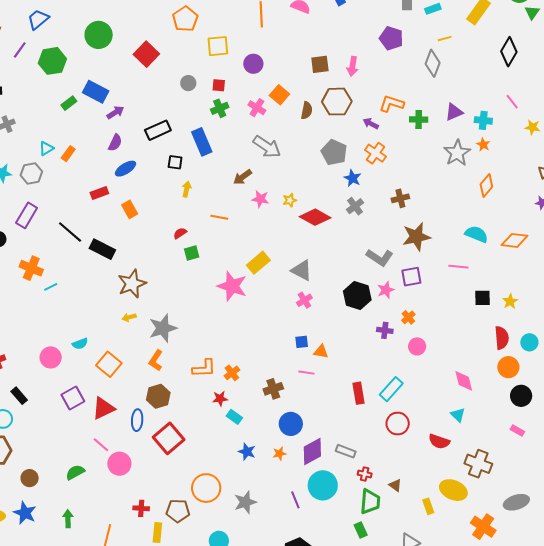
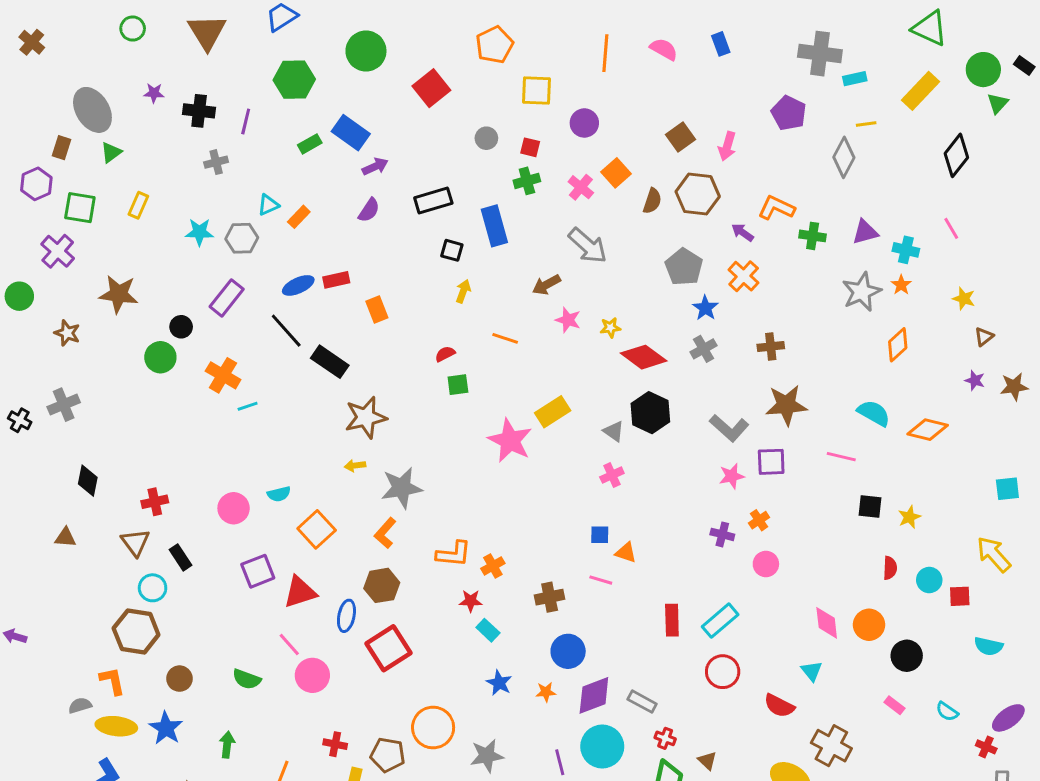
purple line: (20, 50) -> (246, 121), moved, turned -30
brown square: (320, 64) -> (681, 137), turned -36
yellow star: (533, 127) -> (964, 299), moved
blue ellipse: (125, 169) -> (298, 285), moved
gray triangle: (302, 270) -> (614, 431), size x0.7
black hexagon: (357, 296) -> (650, 413), moved
red semicircle: (502, 338) -> (890, 568), size x0.7
orange circle: (508, 367) -> (869, 625), moved
green semicircle: (75, 472) -> (247, 679), turned -138

